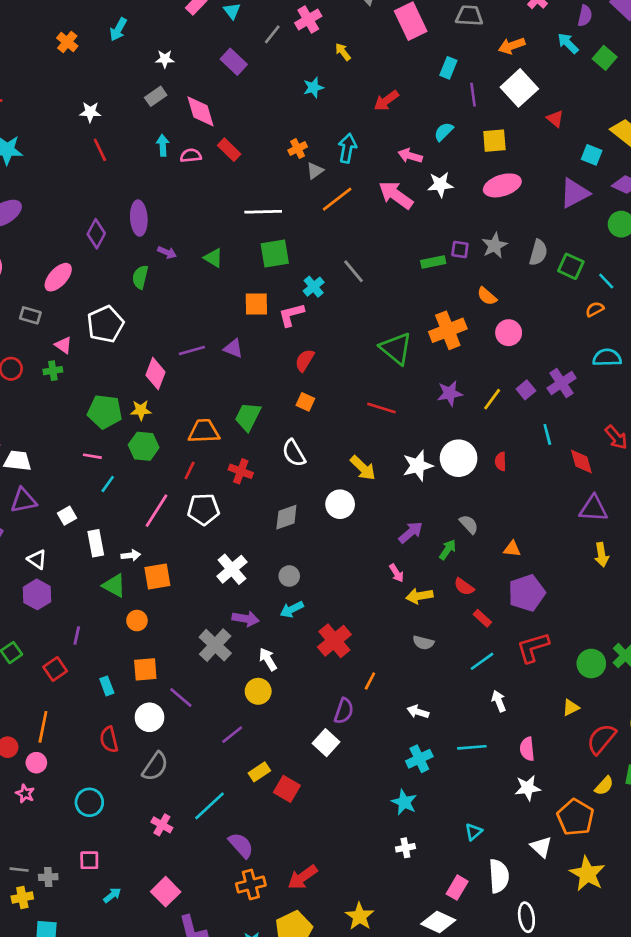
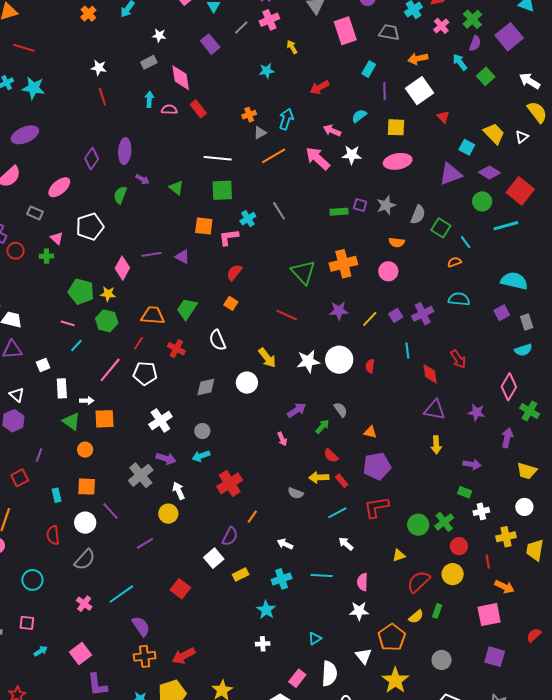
orange semicircle: (487, 296) -> (397, 242), moved, turned -42
yellow arrow: (419, 596) -> (319, 477), moved
white arrow: (499, 701) -> (346, 544), turned -35
yellow rectangle: (259, 772) -> (241, 574), moved

